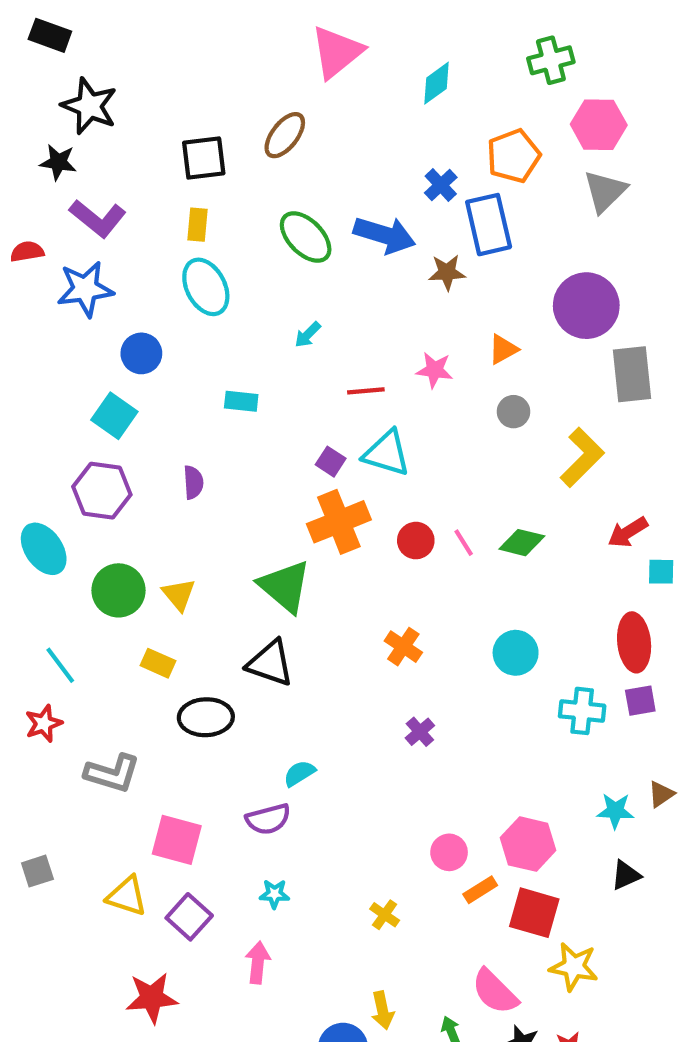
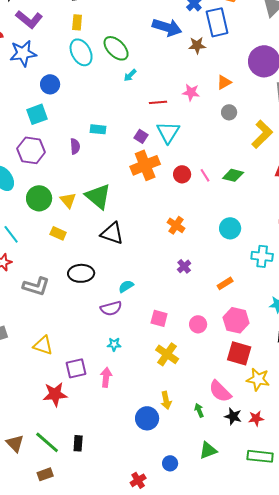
green ellipse: (306, 237) -> (116, 48), moved
cyan rectangle: (241, 401) -> (98, 129), moved
cyan square: (114, 416) -> (37, 114), turned 35
cyan triangle: (387, 453) -> (168, 132), turned 45
green triangle: (285, 586) -> (98, 196), moved
black ellipse: (206, 717) -> (81, 273), moved
pink square: (177, 840) -> (159, 318), moved, size x0.7
orange rectangle: (480, 890) -> (225, 283), moved
yellow cross: (385, 915) -> (167, 354), size x1.6
purple square: (189, 917) -> (76, 368), moved, turned 35

